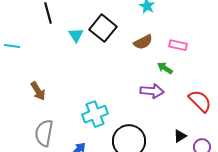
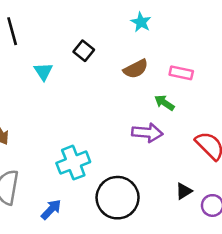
black square: (103, 28) -> (84, 51), size x0.6
cyan triangle: (76, 35) -> (43, 72), moved

